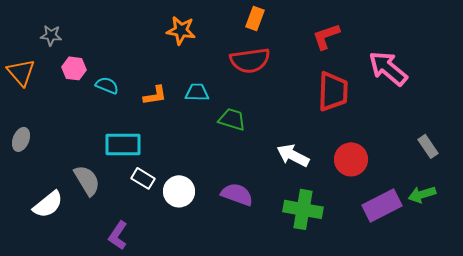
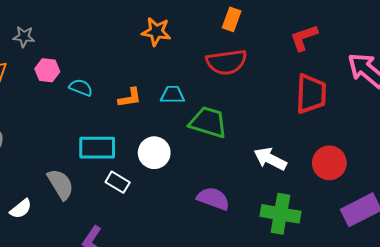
green trapezoid: (232, 119) -> (208, 122), size x1.4
white circle: (179, 191) -> (154, 153), moved
white semicircle: (48, 204) -> (21, 209), size x0.7

